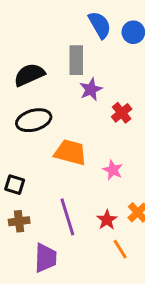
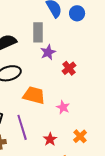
purple line: (67, 217) -> (22, 127), moved
red star: (107, 220) -> (50, 139), moved

